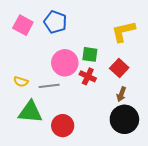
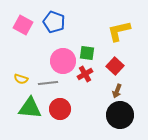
red cross: (88, 76) -> (85, 74), turned 35
red circle: (63, 126) -> (60, 109), moved

